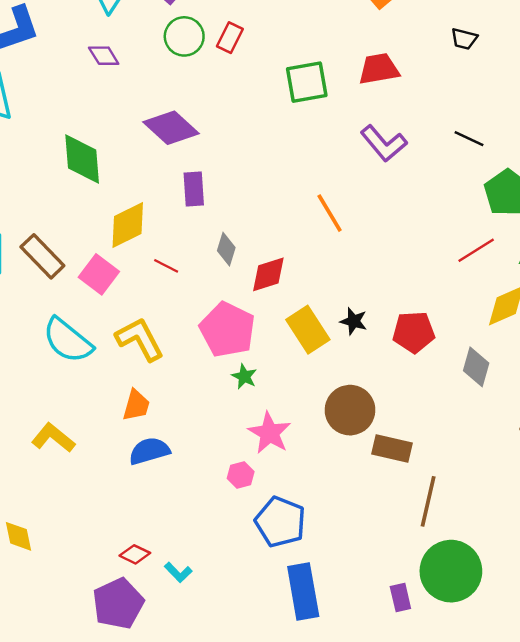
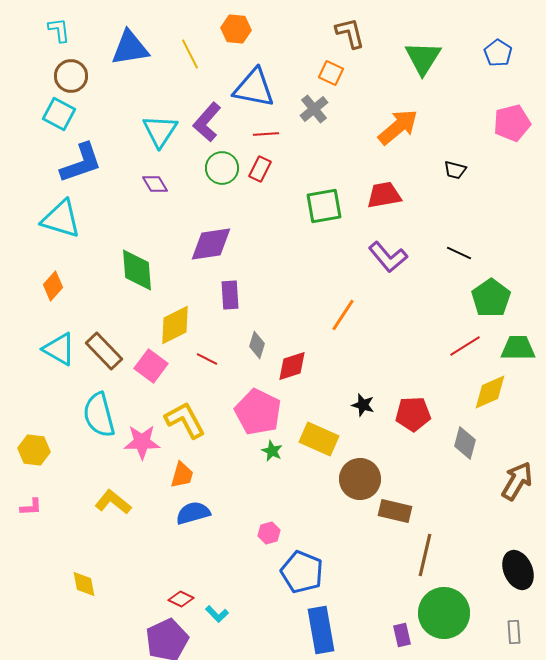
purple diamond: (171, 128) -> (211, 244), turned -51
orange line: (330, 213) -> (343, 315), turned 64
yellow rectangle: (308, 330) -> (319, 439), moved, turned -33
cyan semicircle: (68, 340) -> (99, 415), moved, turned 36
pink star: (270, 433) -> (142, 442), moved, turned -30

